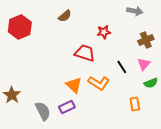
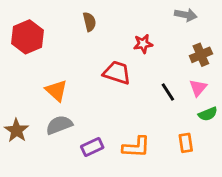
brown semicircle: (65, 16) -> (89, 22), turned -64
orange L-shape: (99, 83) -> (136, 147), moved, turned -30
orange triangle: (74, 85) -> (56, 91), moved
gray semicircle: (43, 111) -> (59, 125), moved, turned -84

